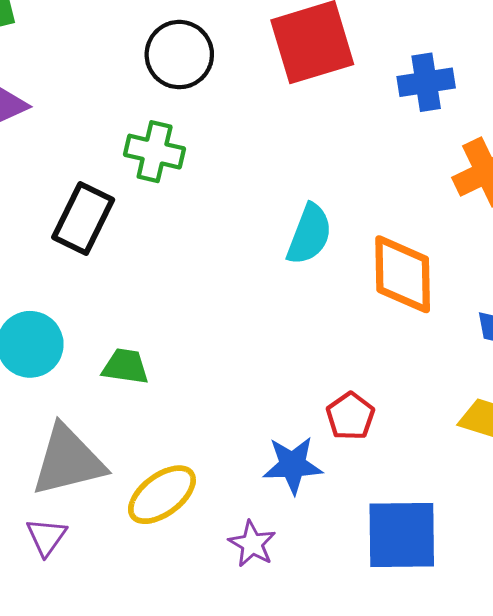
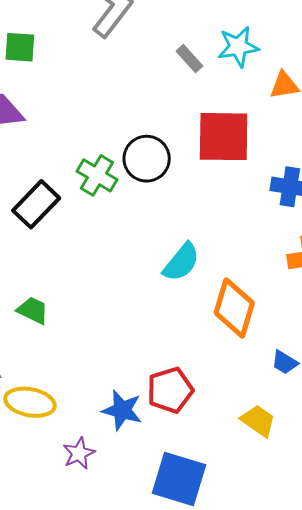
black circle: (179, 55) -> (147, 159), moved
red pentagon: (350, 416) -> (170, 390), size x1.4
yellow ellipse: (162, 495) -> (30, 402), turned 30

